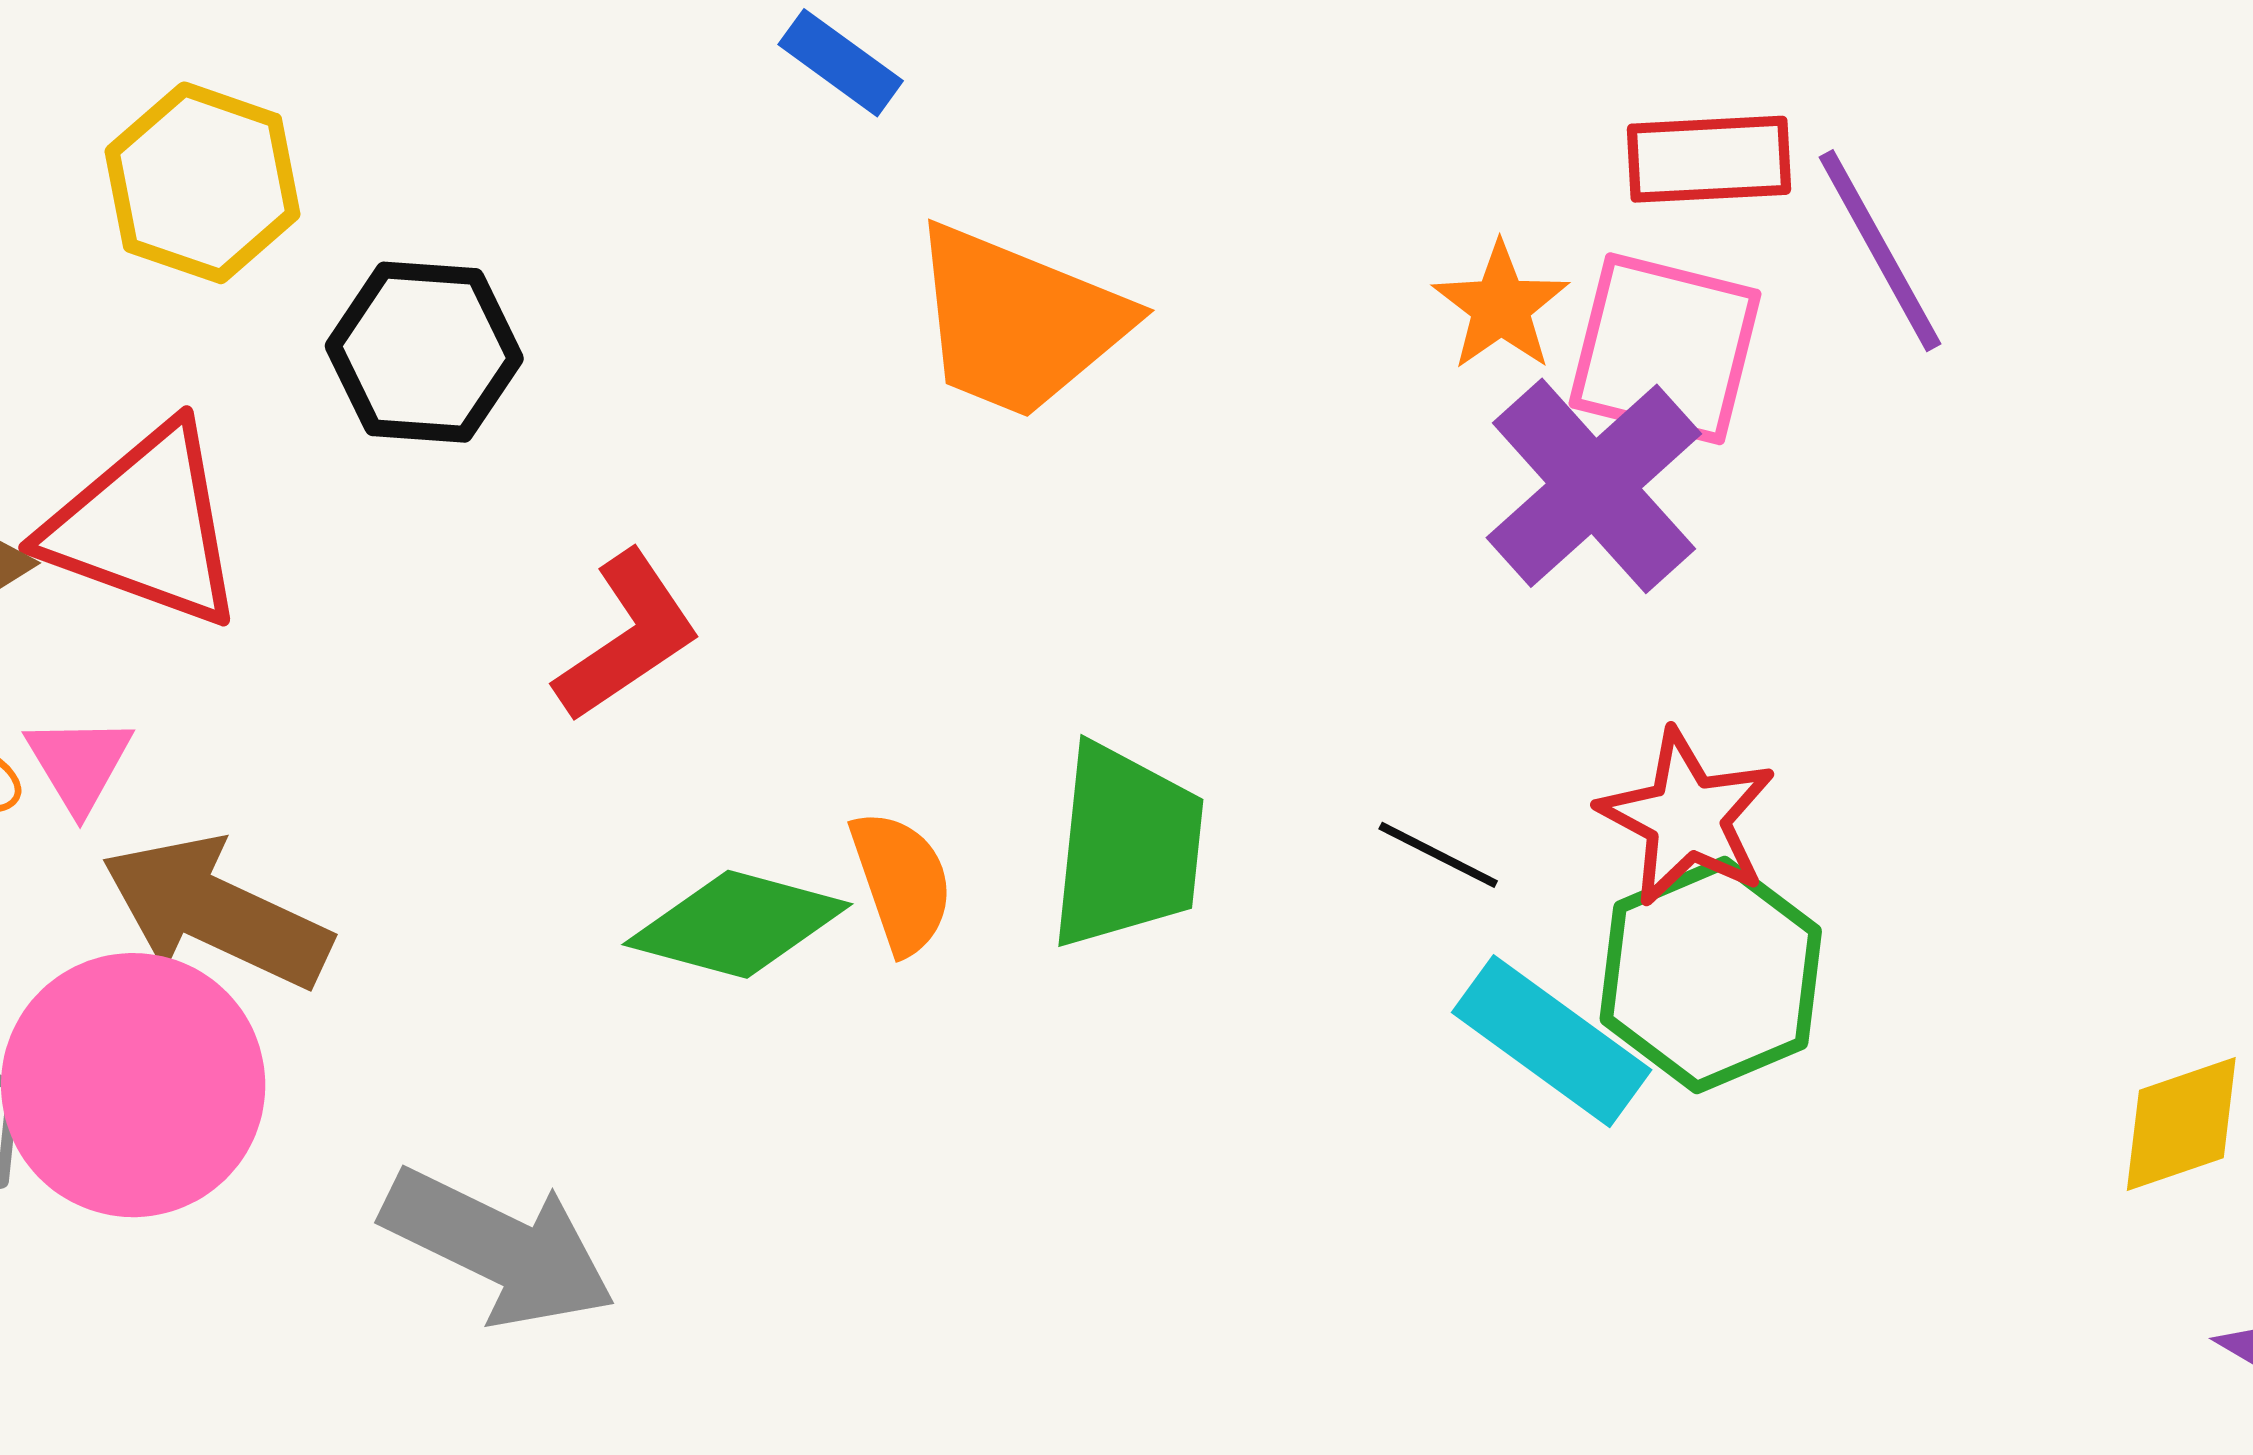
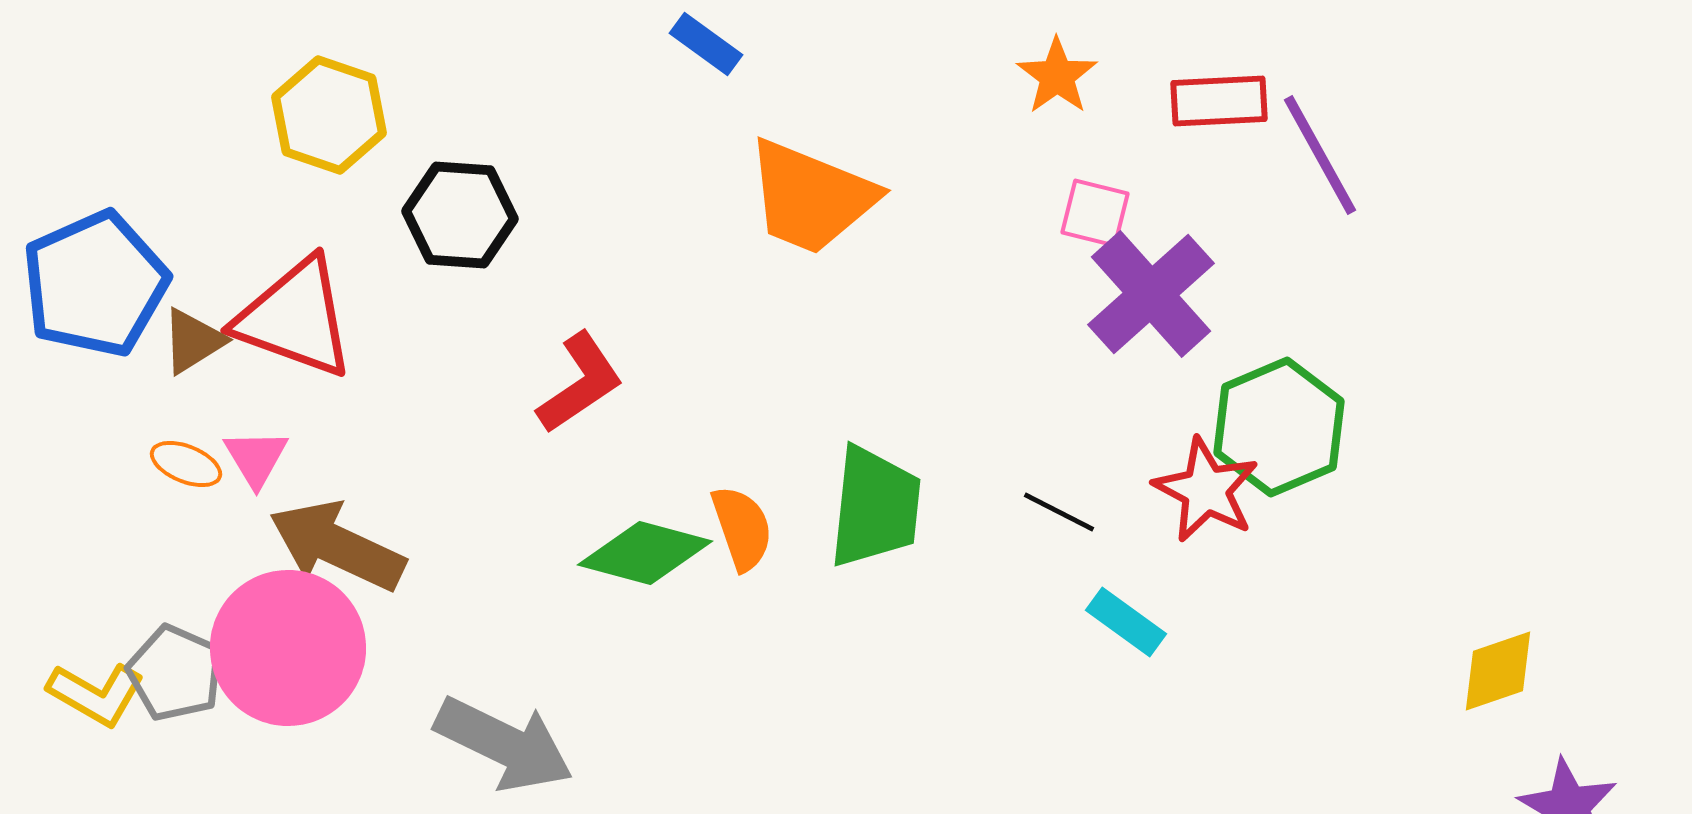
orange star: (1501, 306) -> (1057, 76), moved
pink square: (1665, 349) -> (1095, 213), moved, size x0.6
green hexagon: (1711, 975) -> (1279, 427), moved
cyan rectangle: (1552, 1041) -> (1126, 622), size x0.7

